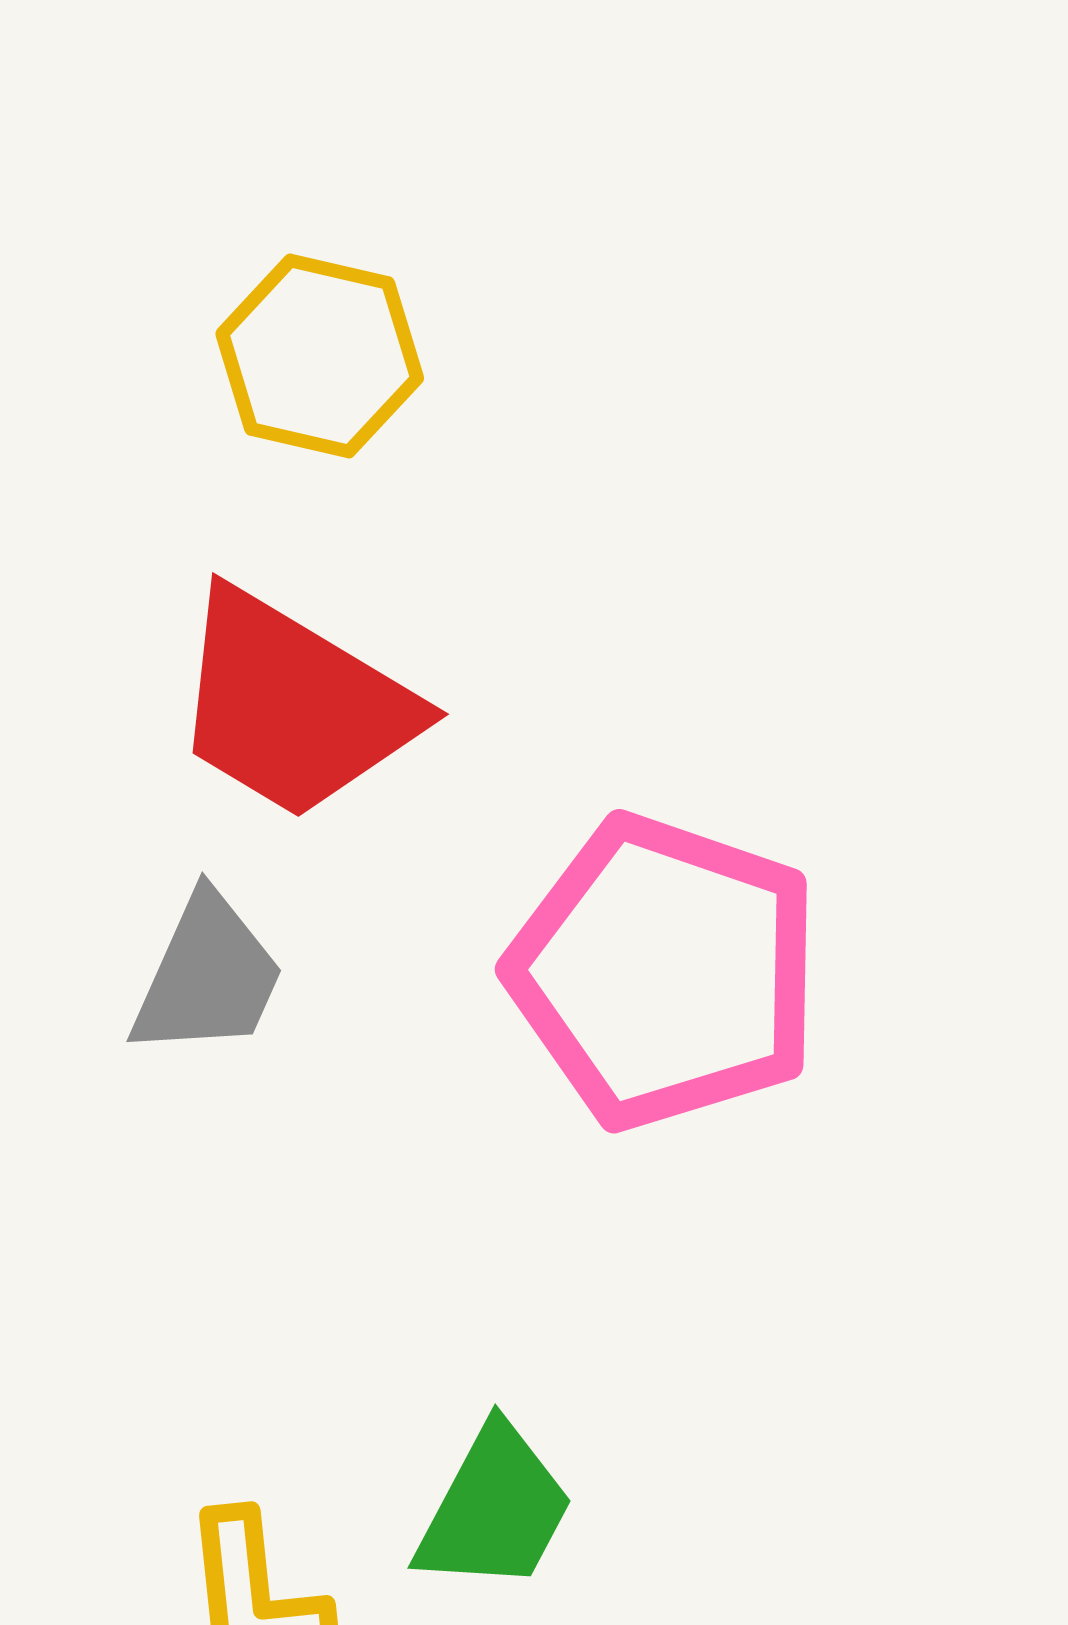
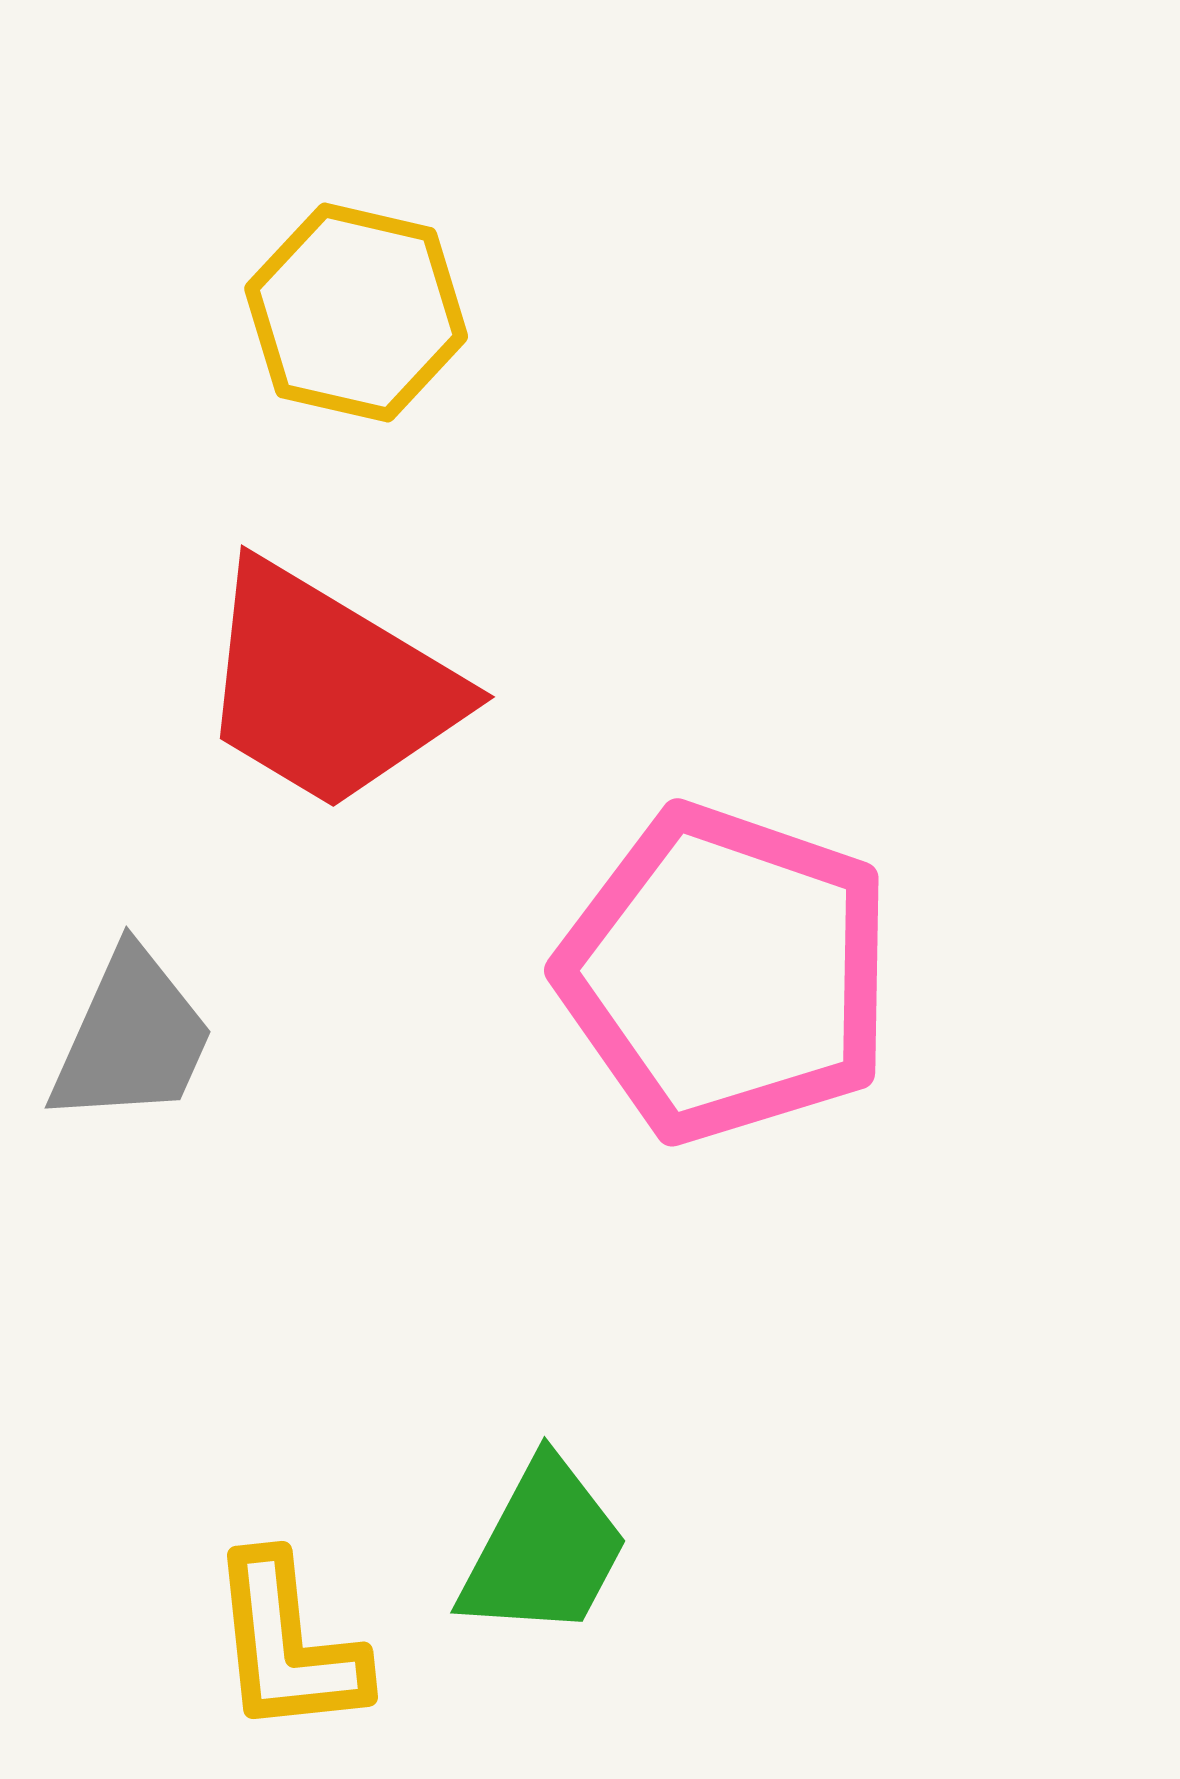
gray trapezoid: (208, 976) -> (132, 1038), moved

